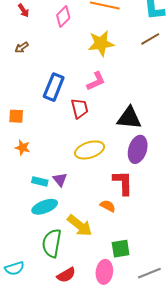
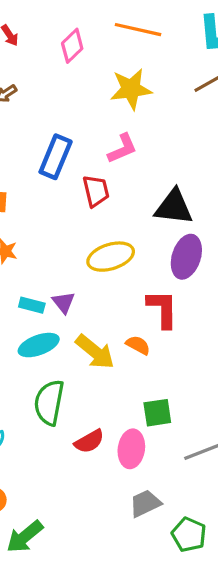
yellow arrow: (80, 226) -> (95, 352), moved
red semicircle: (66, 275) -> (89, 441), moved

